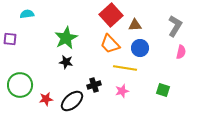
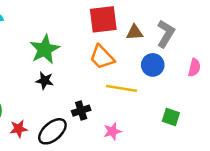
red square: (111, 15) -> (103, 19), turned 35
gray L-shape: (175, 26) -> (166, 34), moved
blue circle: (140, 48) -> (153, 65), moved
pink star: (122, 91) -> (112, 131), moved

